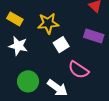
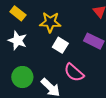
white square: (61, 45) -> (60, 45), turned -35

